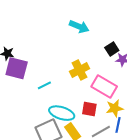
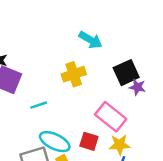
black square: (112, 49) -> (126, 73), size x1.5
yellow cross: (80, 70) -> (74, 74), moved

